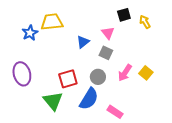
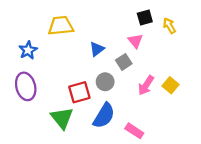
blue star: (30, 33) -> (28, 50), moved
pink triangle: (108, 33) -> (135, 41), moved
gray square: (106, 53) -> (124, 62), turned 32
gray circle: (98, 77) -> (105, 82), moved

